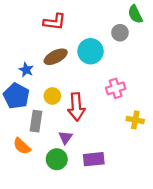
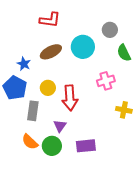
green semicircle: (135, 14) -> (124, 53), moved
orange semicircle: (22, 146) -> (30, 142), moved

